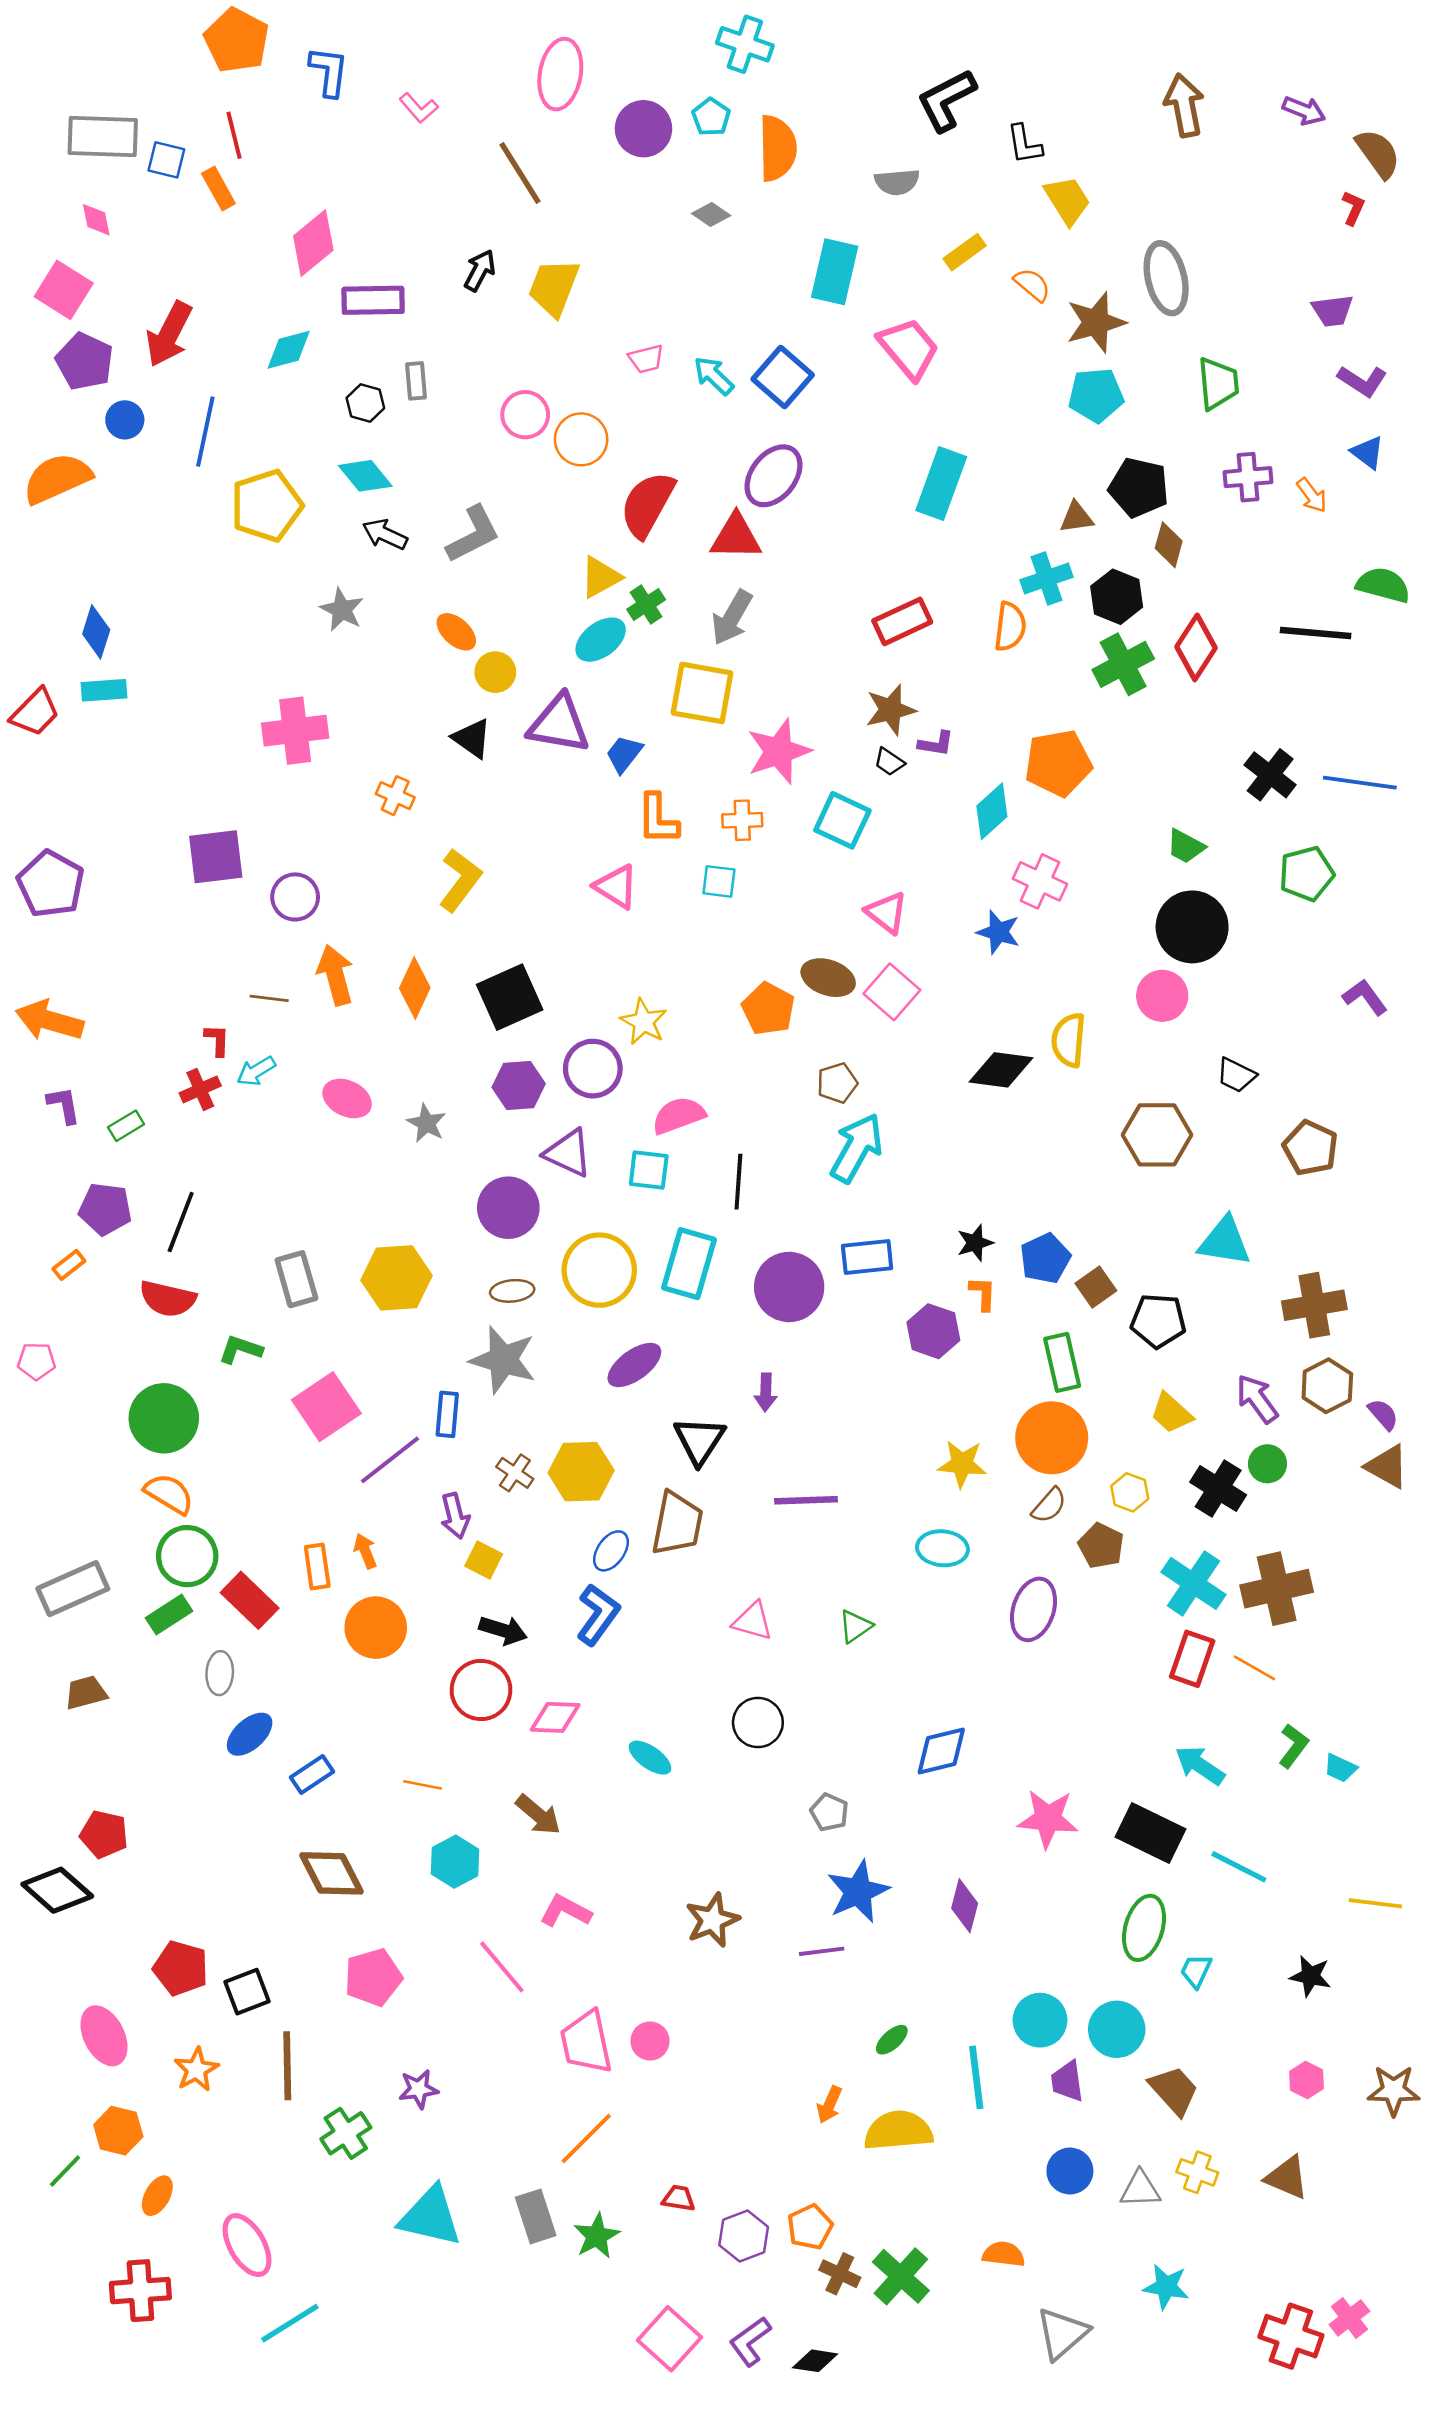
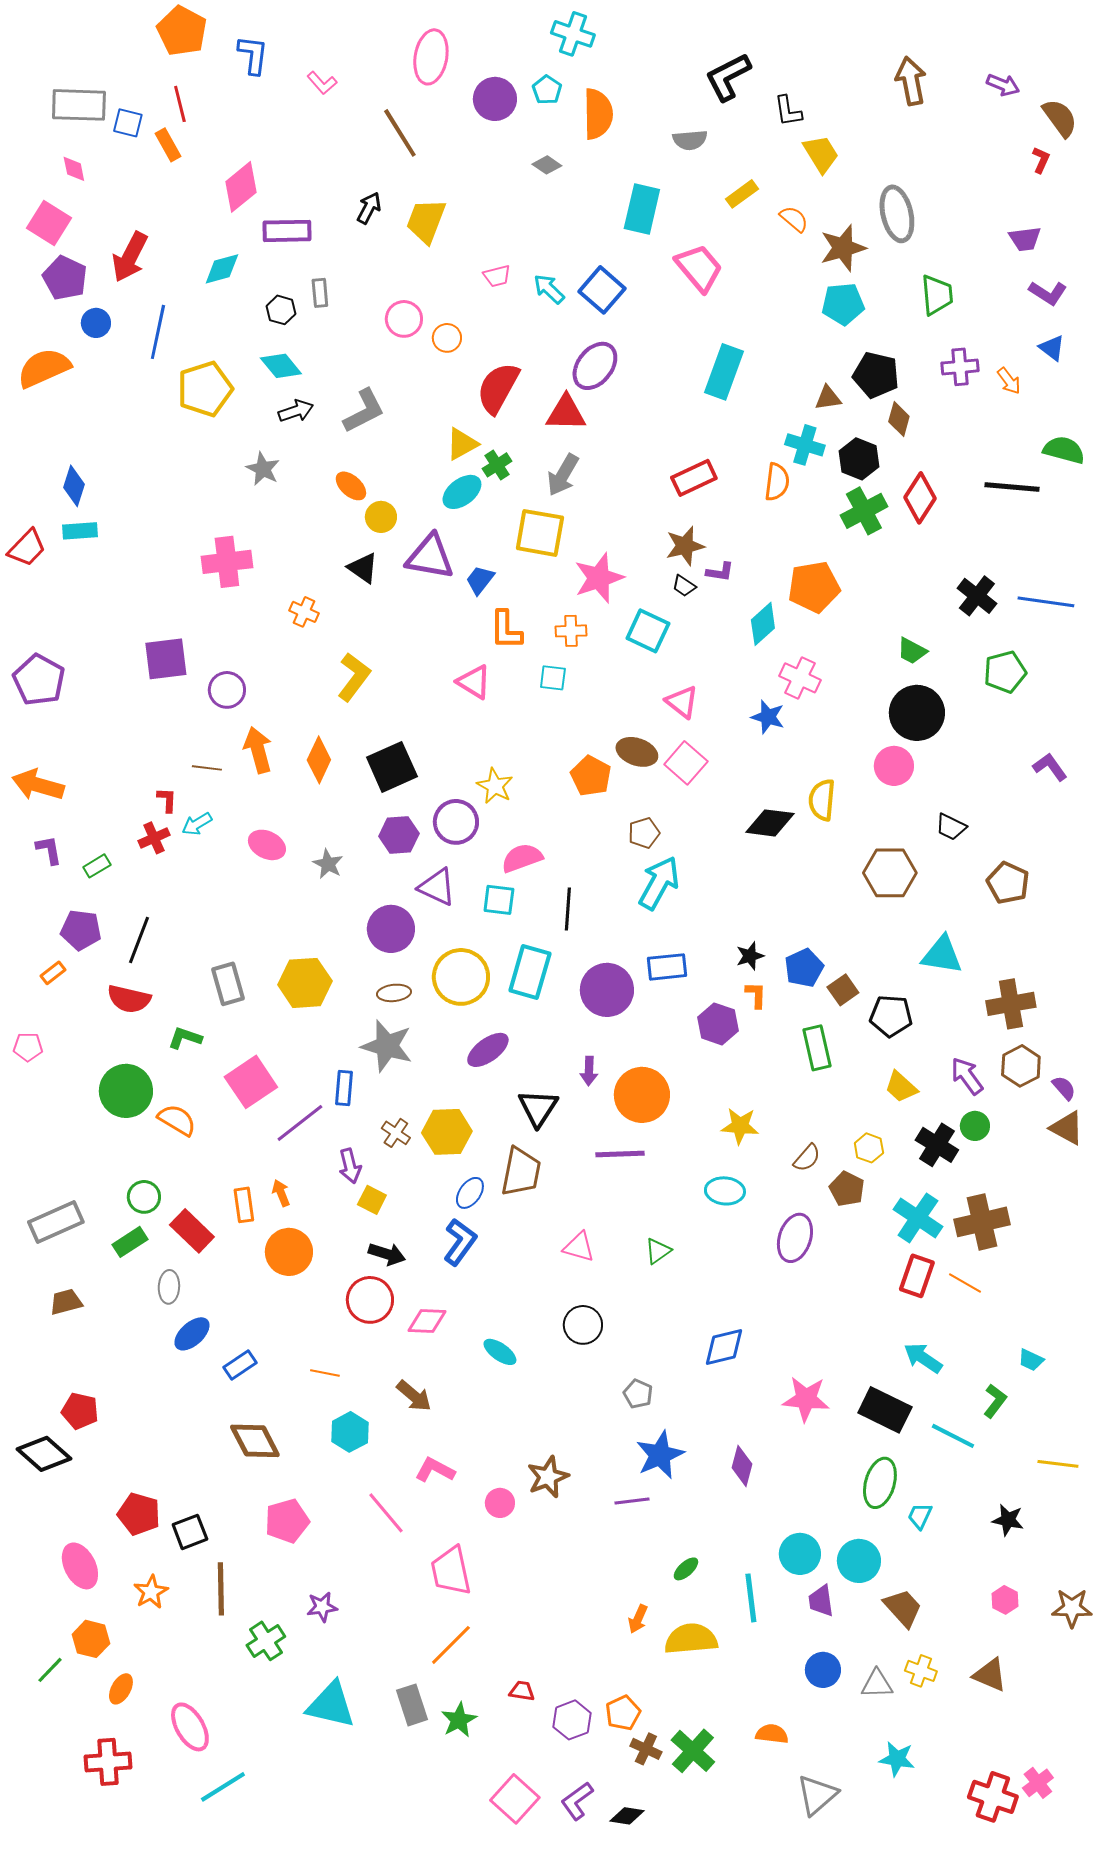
orange circle: (581, 439) -> (447, 338), size x0.7
black arrow: (385, 534) -> (296, 411), turned 136
cyan cross: (1046, 578) -> (805, 445), turned 36
orange circle: (1052, 1438) -> (642, 1095), moved
orange semicircle: (169, 1494) -> (177, 1120), moved
green circle: (187, 1556) -> (144, 1197), size x0.7
green L-shape: (1293, 1746) -> (995, 1401), moved
pink circle: (650, 2041) -> (500, 1503), moved

